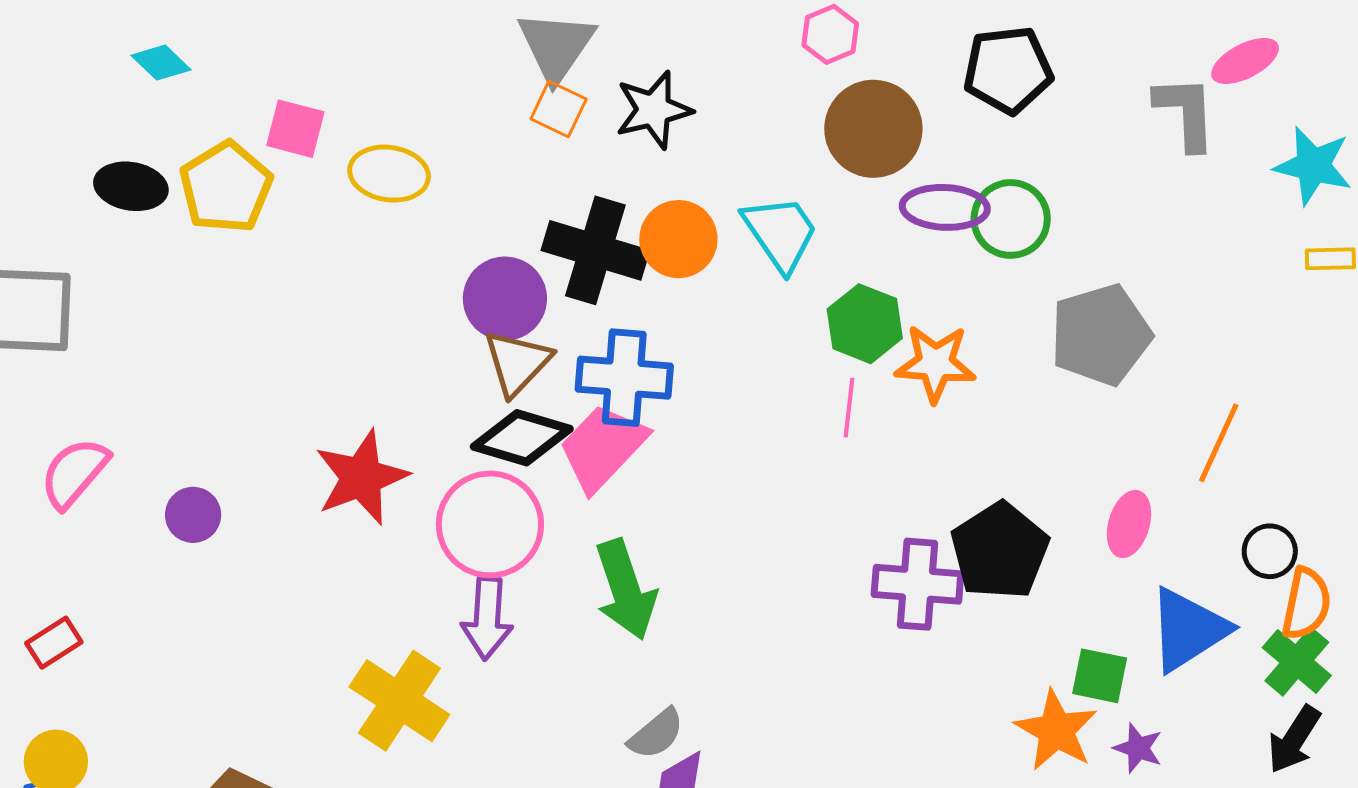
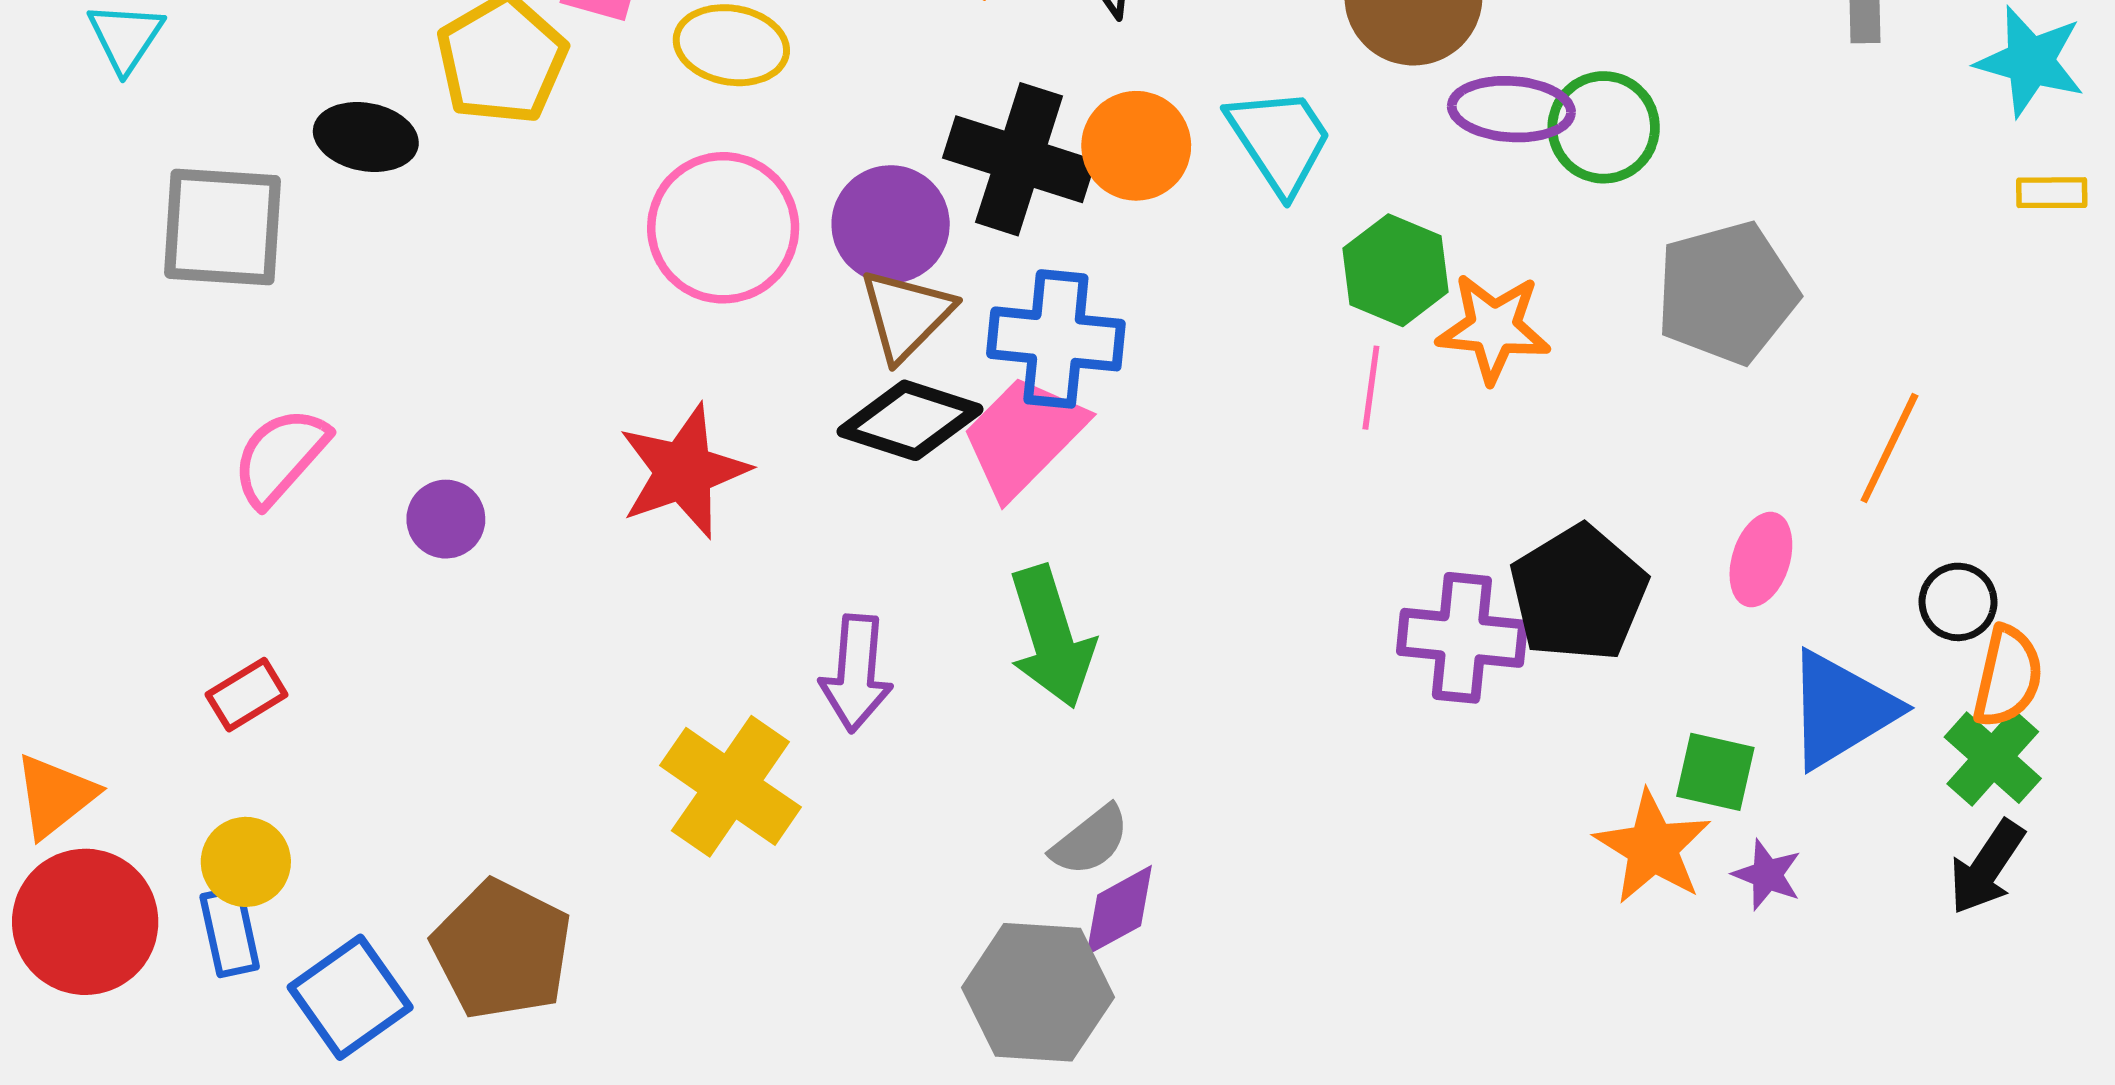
black ellipse: (131, 186) -> (366, 137), moved
pink circle: (490, 524) -> (723, 228), moved

